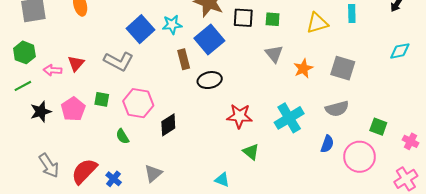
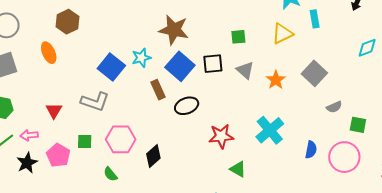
black square: (243, 18) -> (213, 64), moved
gray square: (343, 68) -> (314, 73), turned 35
pink arrow: (53, 70) -> (29, 135), moved
gray semicircle: (337, 109) -> (334, 107), moved, size x0.7

